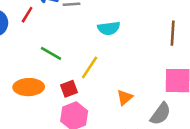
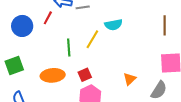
green line: (51, 53) -> (69, 47), turned 60
yellow line: (90, 67) -> (92, 39), moved

